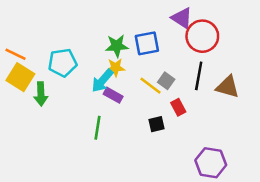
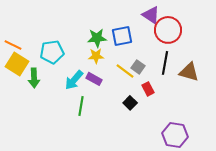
cyan arrow: (102, 81) -> (74, 80), moved
black square: (157, 124) -> (130, 103), turned -32

